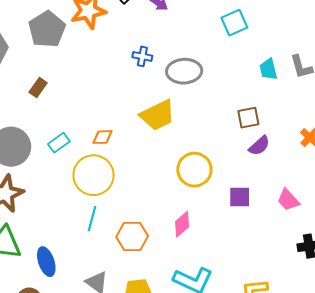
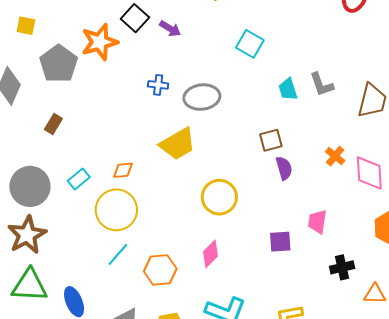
cyan square: (234, 23) -> (250, 44), turned -32
purple semicircle: (259, 146) -> (284, 168), turned -60
purple square: (240, 197) -> (280, 242), moved
pink trapezoid: (288, 200) -> (317, 222), turned 55
cyan line: (92, 219) -> (118, 254), turned 30

